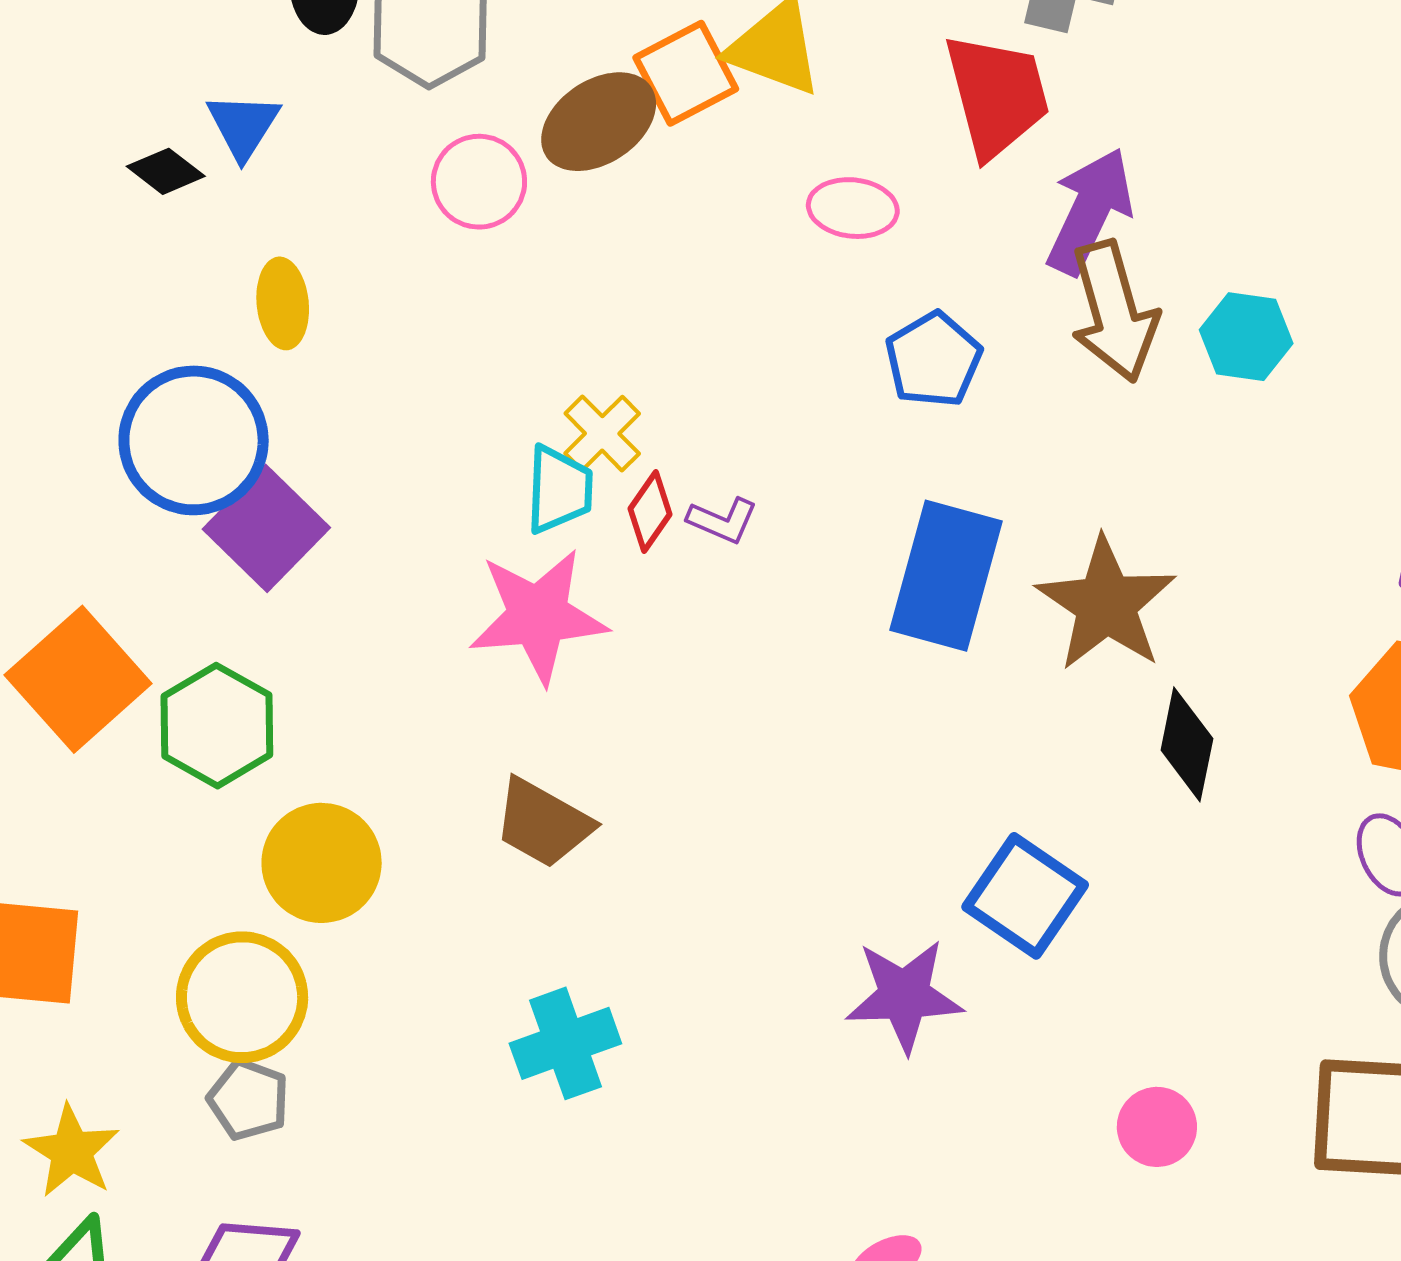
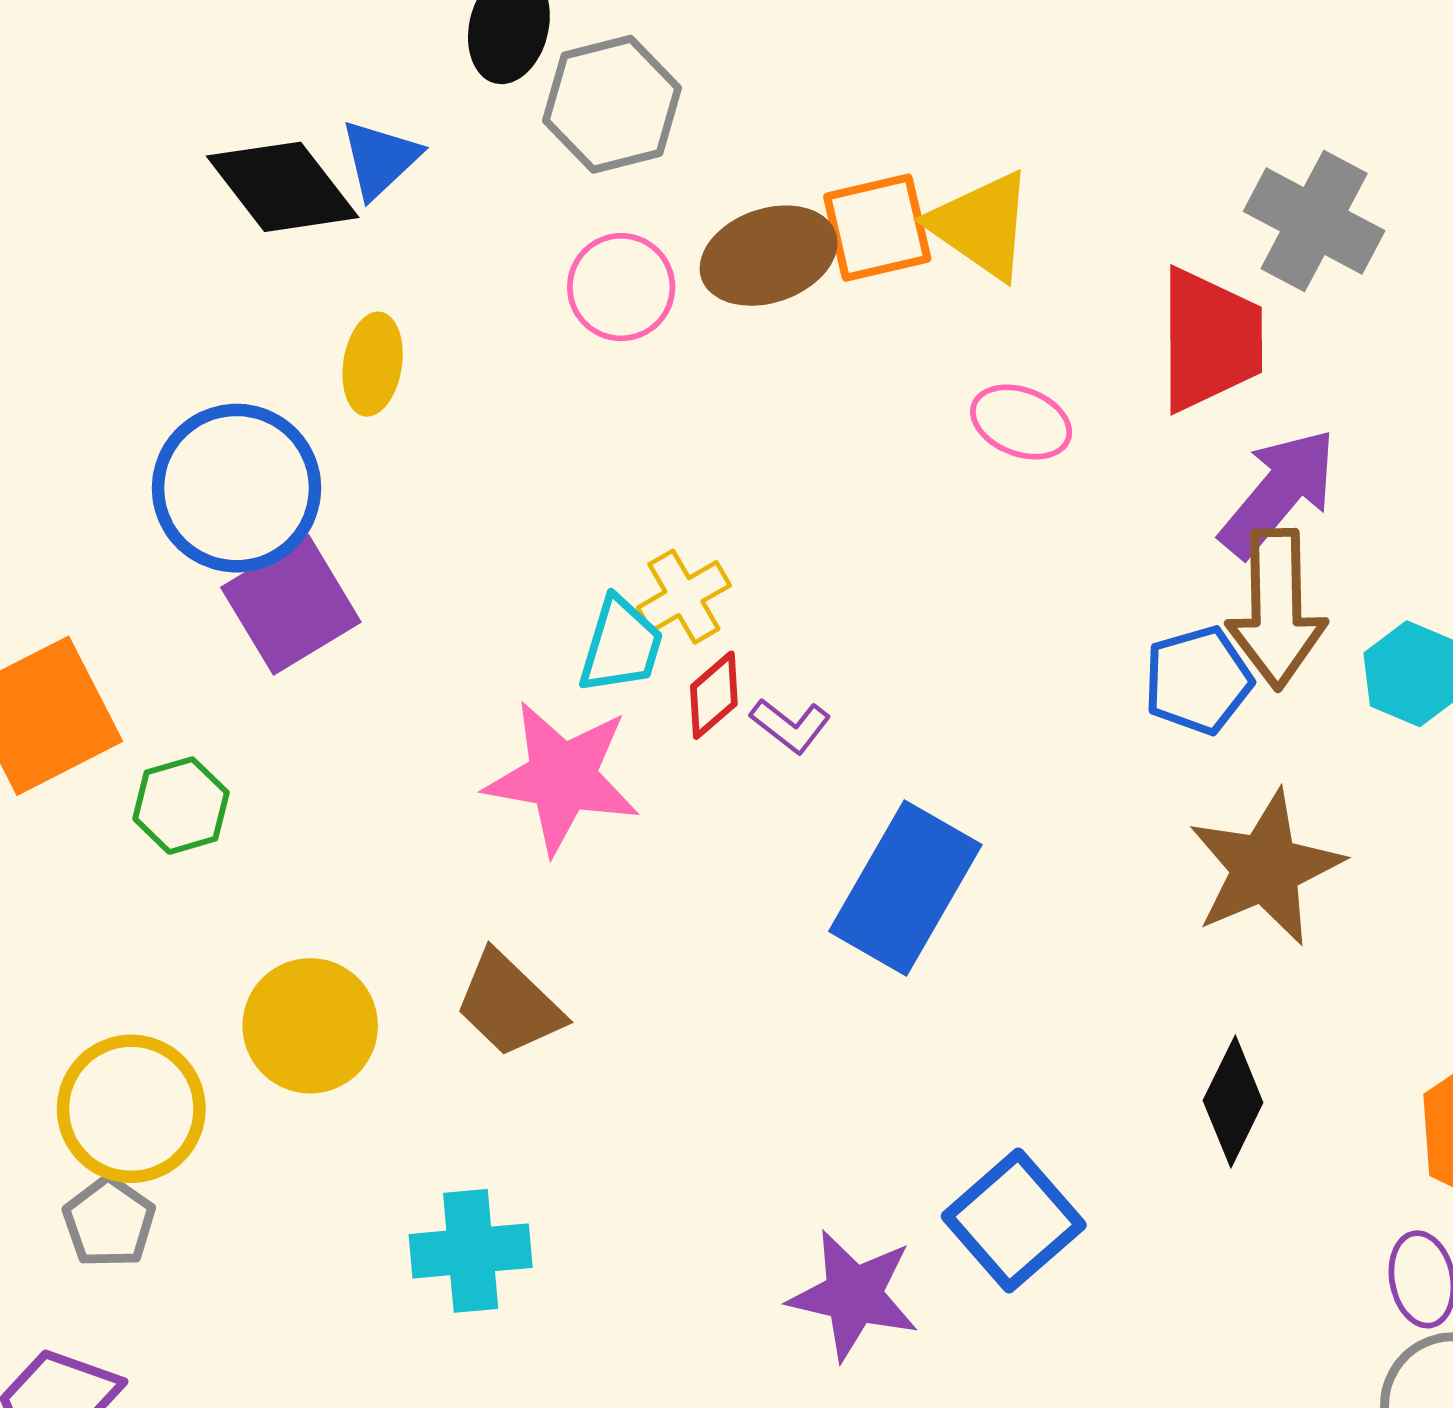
black diamond: (166, 171) -> (283, 187), size x1.8
blue pentagon: (933, 360) -> (1198, 680), moved
blue rectangle: (946, 576) -> (905, 888), moved
brown star: (1106, 604) -> (1265, 868), moved
green hexagon: (217, 726) -> (181, 806), size x0.7
yellow circle: (322, 863) -> (310, 1026), moved

